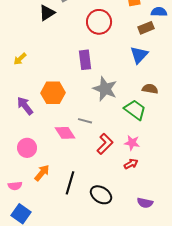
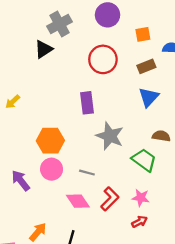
brown rectangle: (146, 28) -> (146, 66), moved
purple arrow: (25, 106) -> (21, 181), moved
pink diamond: (65, 133) -> (78, 201), moved
pink circle: (27, 148) -> (52, 169), moved

